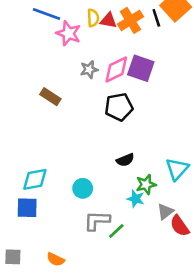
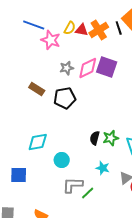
yellow semicircle: (93, 18) -> (70, 28), turned 32
black pentagon: (119, 107) -> (65, 98), moved
black semicircle: (125, 160) -> (95, 138), turned 128
cyan diamond: (35, 179) -> (38, 142), moved
green star: (146, 184) -> (111, 138), moved

